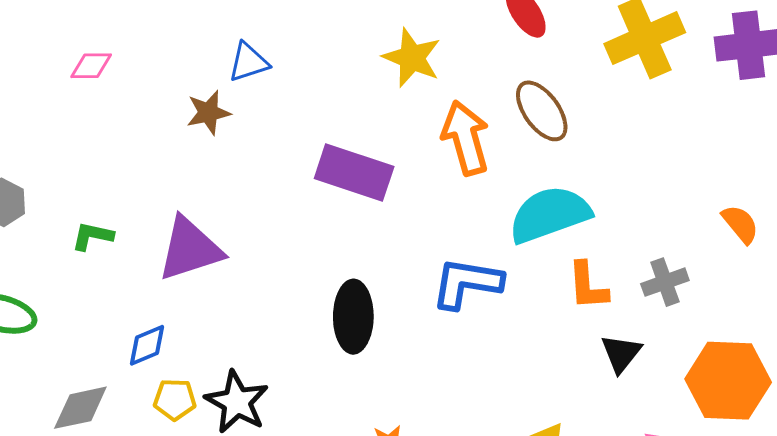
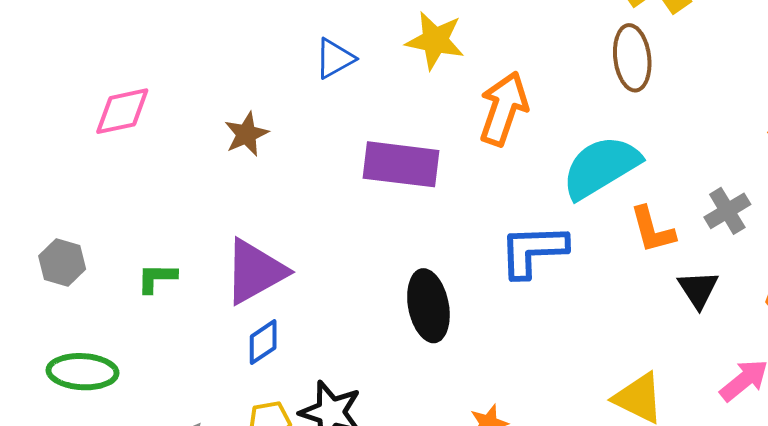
blue triangle: (248, 62) -> (335, 58), moved
pink diamond: (91, 66) -> (122, 111), size x1.4
brown ellipse: (542, 111) -> (632, 58), moved, turned 40
orange arrow: (466, 138) -> (504, 109), turned 46
blue diamond: (147, 345) -> (263, 342), moved

